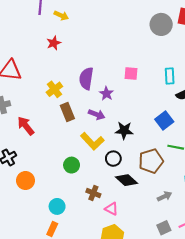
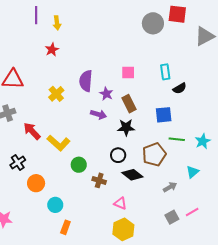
yellow arrow: (61, 16) -> (57, 23), turned 64
brown rectangle: (67, 112) -> (129, 104), moved
blue square: (164, 121) -> (164, 115), turned 36
yellow L-shape: (92, 141) -> (59, 143), moved
brown cross: (93, 193) -> (99, 180), moved
cyan circle: (57, 206) -> (55, 205), moved

